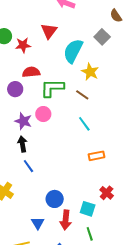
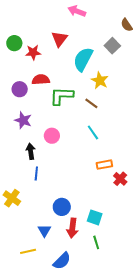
purple circle: (15, 89) -> (20, 89), moved
pink circle: (43, 114) -> (52, 136), moved
purple star: (23, 121) -> (23, 120), moved
blue line: (28, 166) -> (36, 173), turned 40
red cross: (107, 193) -> (120, 179), moved

